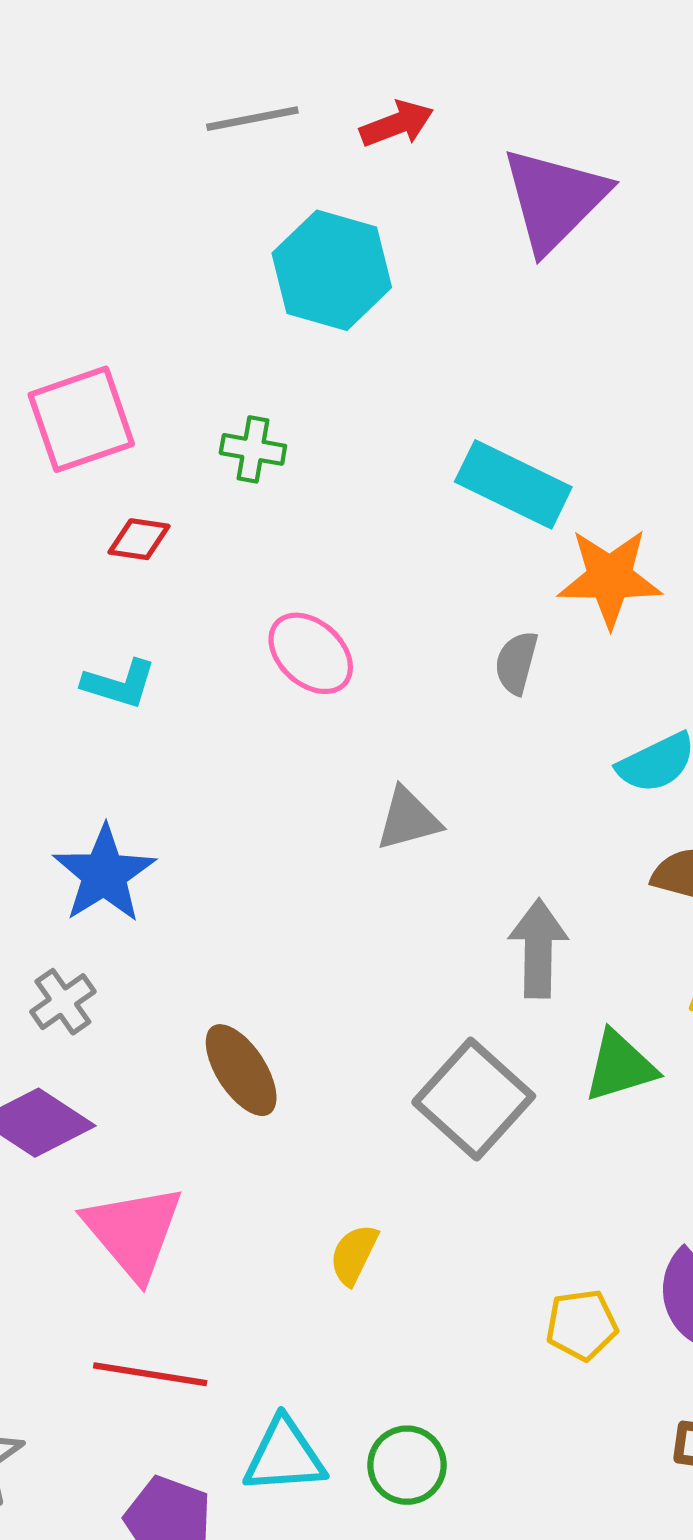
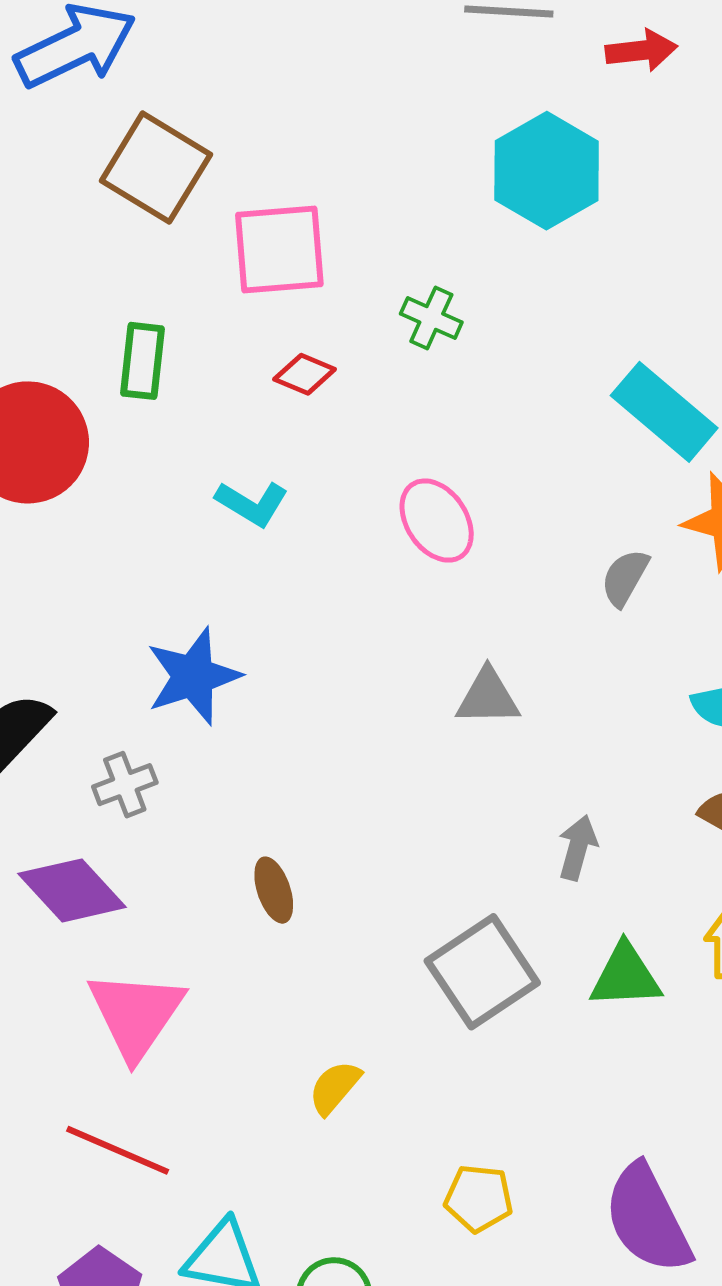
gray arrow: (538, 949) -> (578, 848), size x0.7
brown ellipse: (241, 1070) -> (274, 890), size x0.7
yellow pentagon: (582, 1325) -> (479, 1198), moved

